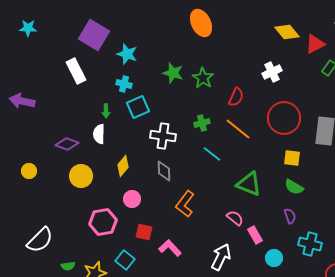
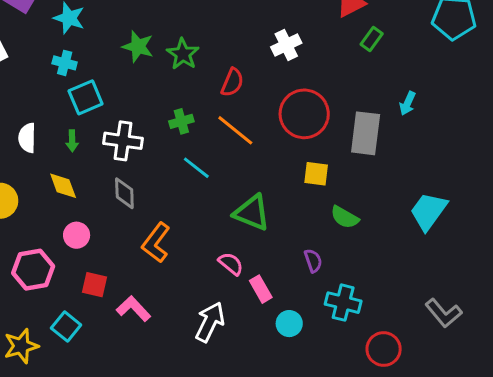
green arrow: (106, 111) -> (72, 141), moved
yellow diamond: (123, 166) -> (63, 186), turned -60
green semicircle: (294, 187) -> (345, 217), moved

